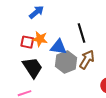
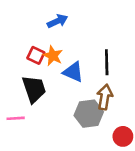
brown arrow: (87, 60) -> (105, 97), turned -36
gray hexagon: (66, 62) -> (89, 114), moved

